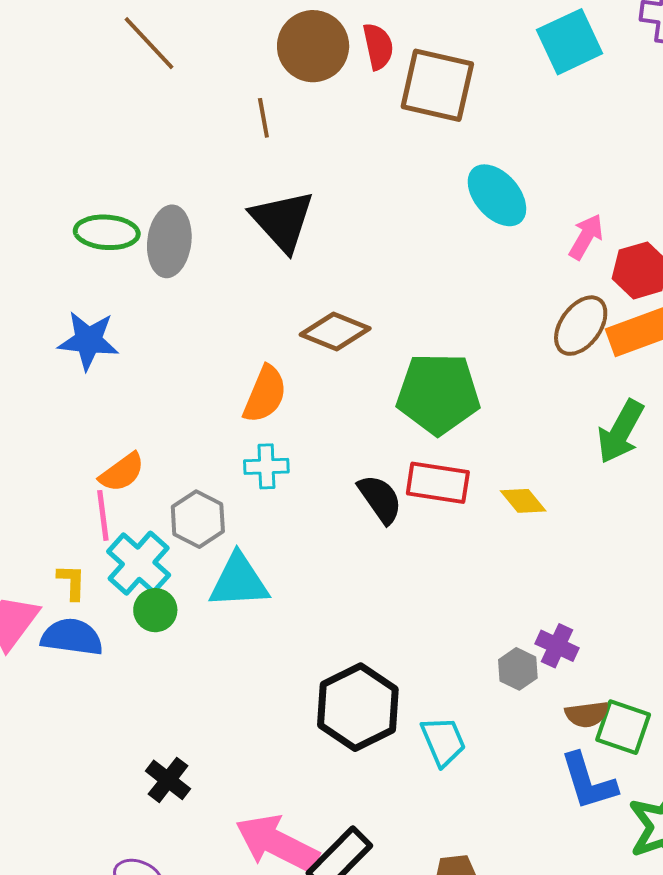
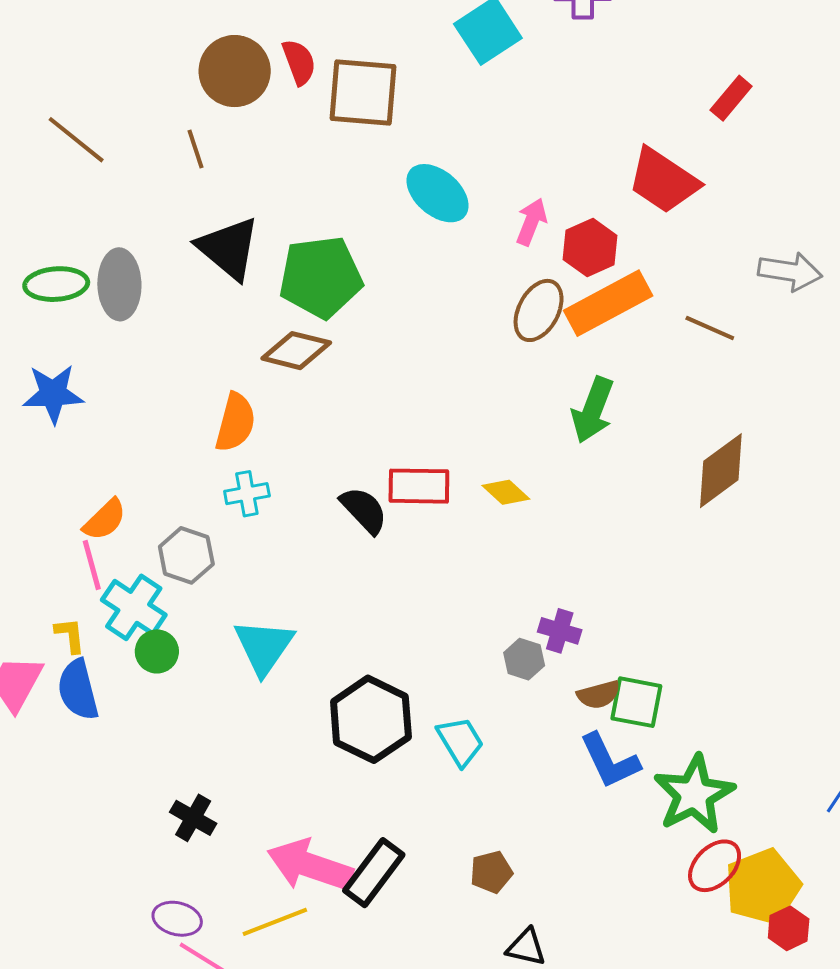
brown line: (149, 43) -> (76, 140), moved
green pentagon: (438, 394) -> (321, 277), moved
cyan triangle: (239, 581) -> (264, 647), moved, turned -44
blue semicircle: (72, 637) -> (78, 690), turned -104

